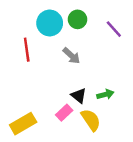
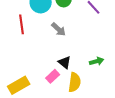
green arrow: (105, 94) -> (97, 61), moved
yellow semicircle: (91, 120) -> (75, 82), turned 42

